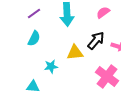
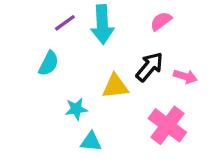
purple line: (34, 13) -> (65, 23), moved
cyan triangle: (33, 86) -> (91, 142), moved

